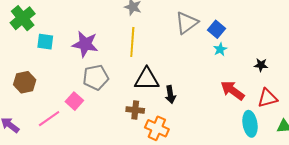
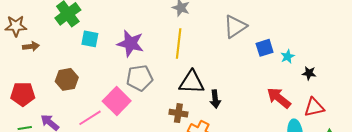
blue square: (216, 29) -> (265, 48), moved, turned 30
cyan star: (220, 49) -> (288, 56), moved
pink square: (74, 101) -> (117, 101), size x1.5

